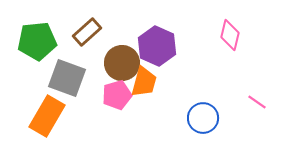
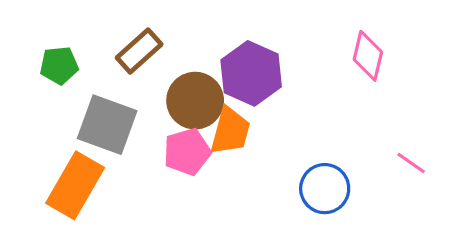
green pentagon: (37, 41) -> (59, 65), size x0.6

